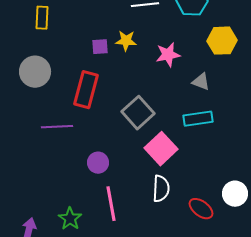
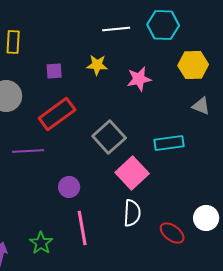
purple square: (100, 47) -> (54, 71), moved
gray triangle: (201, 82) -> (201, 106), moved
red rectangle: (86, 90) -> (57, 114), turned 39

